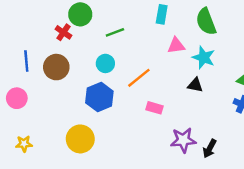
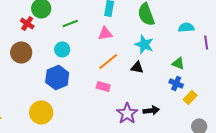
pink triangle: (176, 46) -> (105, 33), moved
orange line: (139, 78) -> (108, 61), moved
purple star: (183, 140) -> (127, 113), turned -30
black arrow: (210, 149) -> (151, 110), moved, turned -126

